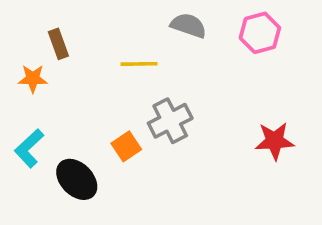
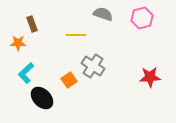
gray cross: (170, 121) -> (93, 66), turned -30
cyan L-shape: (29, 148) -> (26, 73), moved

